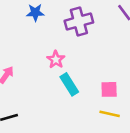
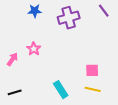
pink star: (56, 60) -> (34, 49), moved
cyan rectangle: (69, 84) -> (61, 90), moved

